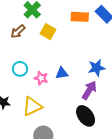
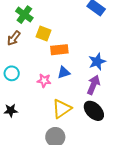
orange rectangle: (80, 17) -> (59, 50), moved
cyan circle: (20, 69) -> (12, 73), moved
yellow triangle: (32, 106) -> (62, 109), moved

